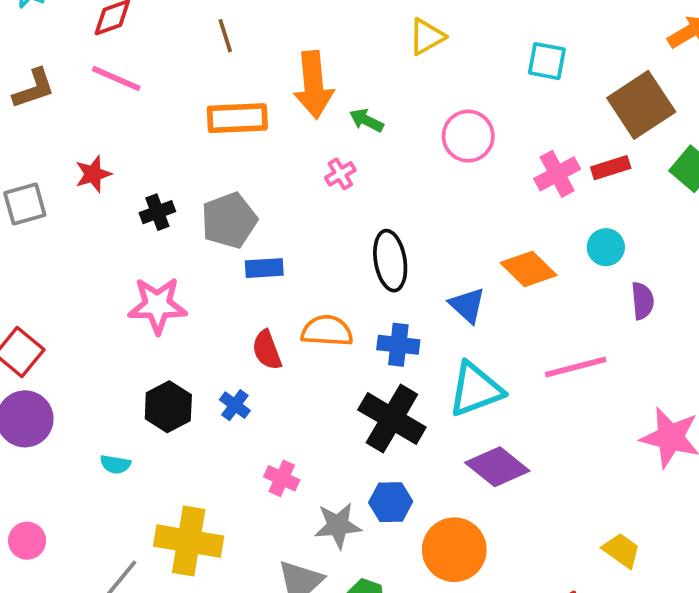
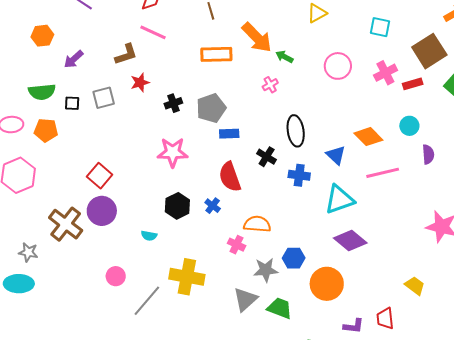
orange arrow: (313, 85) -> (257, 38), turned -40
brown L-shape: (34, 89) -> (126, 54), moved
pink cross: (557, 174) -> (385, 73), moved
orange semicircle: (327, 331) -> (257, 224), moved
red semicircle: (267, 350) -> (230, 177), size x1.4
pink line: (576, 367) -> (383, 173), moved
black cross: (392, 419) -> (267, 157), moved, size x0.6
pink circle: (27, 541) -> (116, 276), moved

